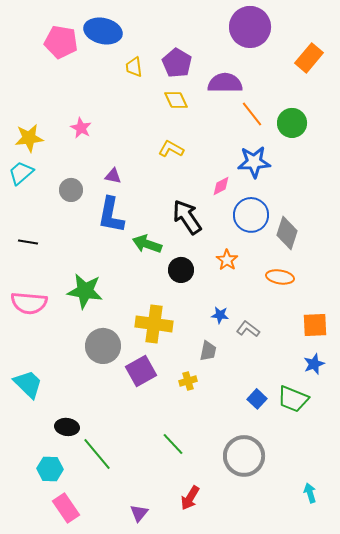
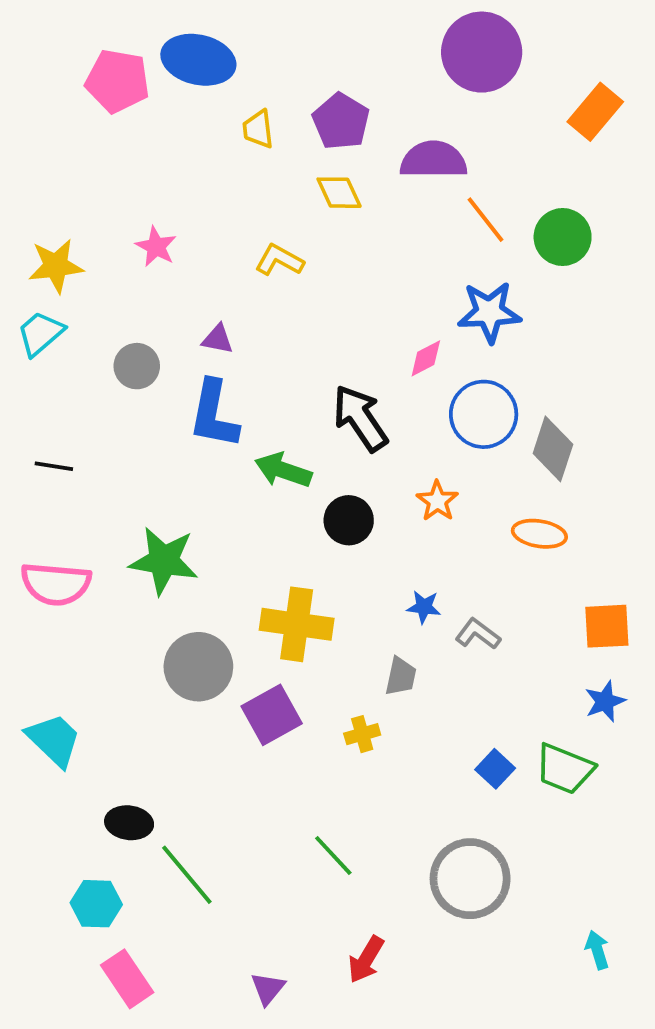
yellow L-shape: (171, 149) -> (279, 260), moved

